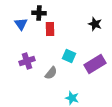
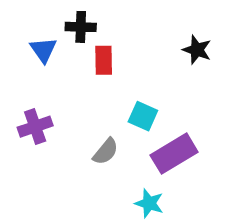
purple cross: (27, 61) -> (35, 127), moved
purple rectangle: (95, 64) -> (174, 154), moved

